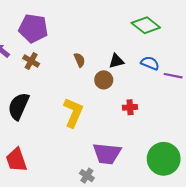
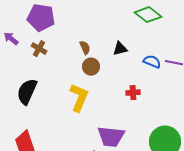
blue semicircle: (150, 63) -> (152, 62), moved
brown circle: (104, 80) -> (91, 67), moved

